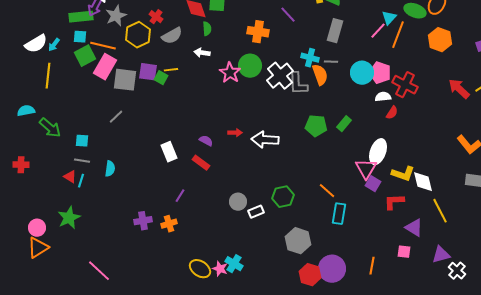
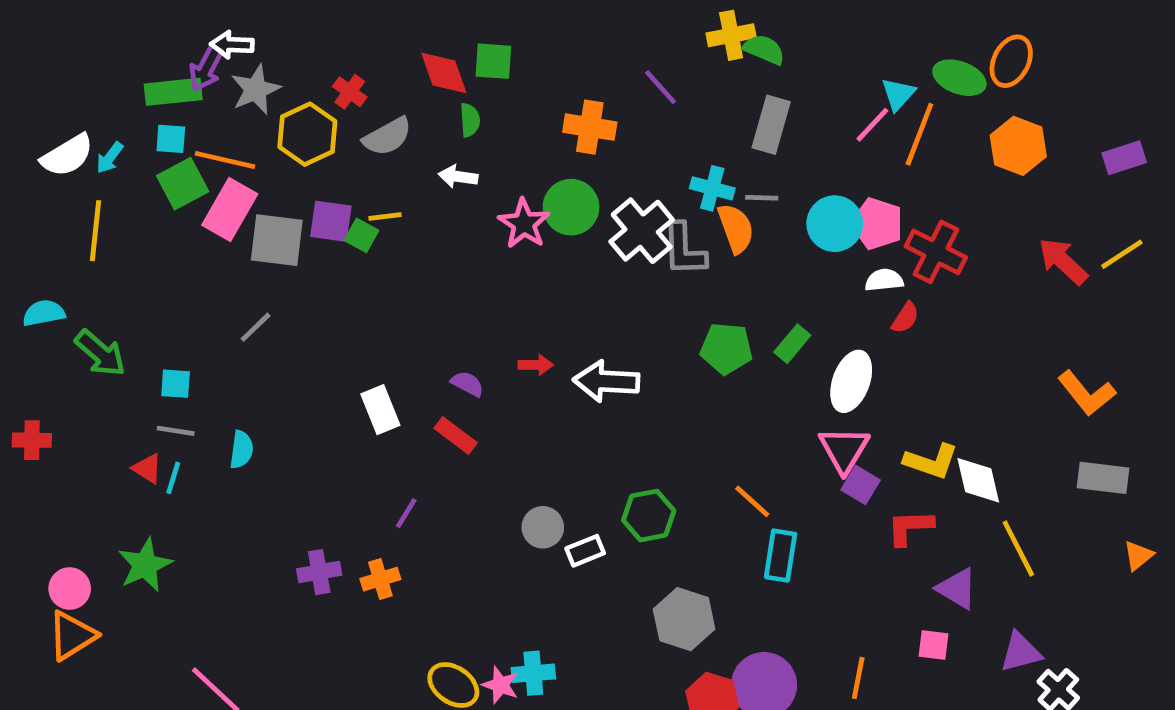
white ellipse: (378, 152) -> (851, 381), moved
cyan cross: (234, 264) -> (533, 673), turned -36

